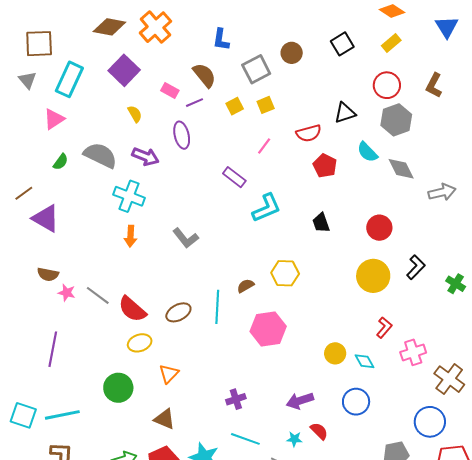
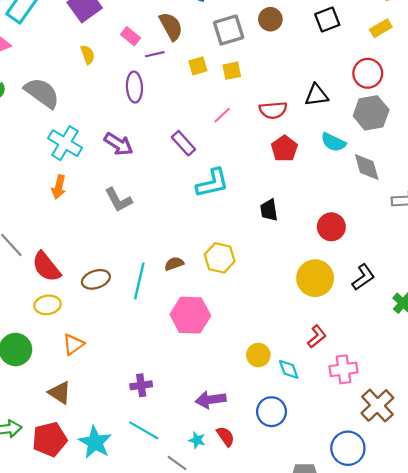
cyan semicircle: (367, 152) -> (333, 142), turned -30
purple arrow: (145, 157) -> (119, 144), moved

